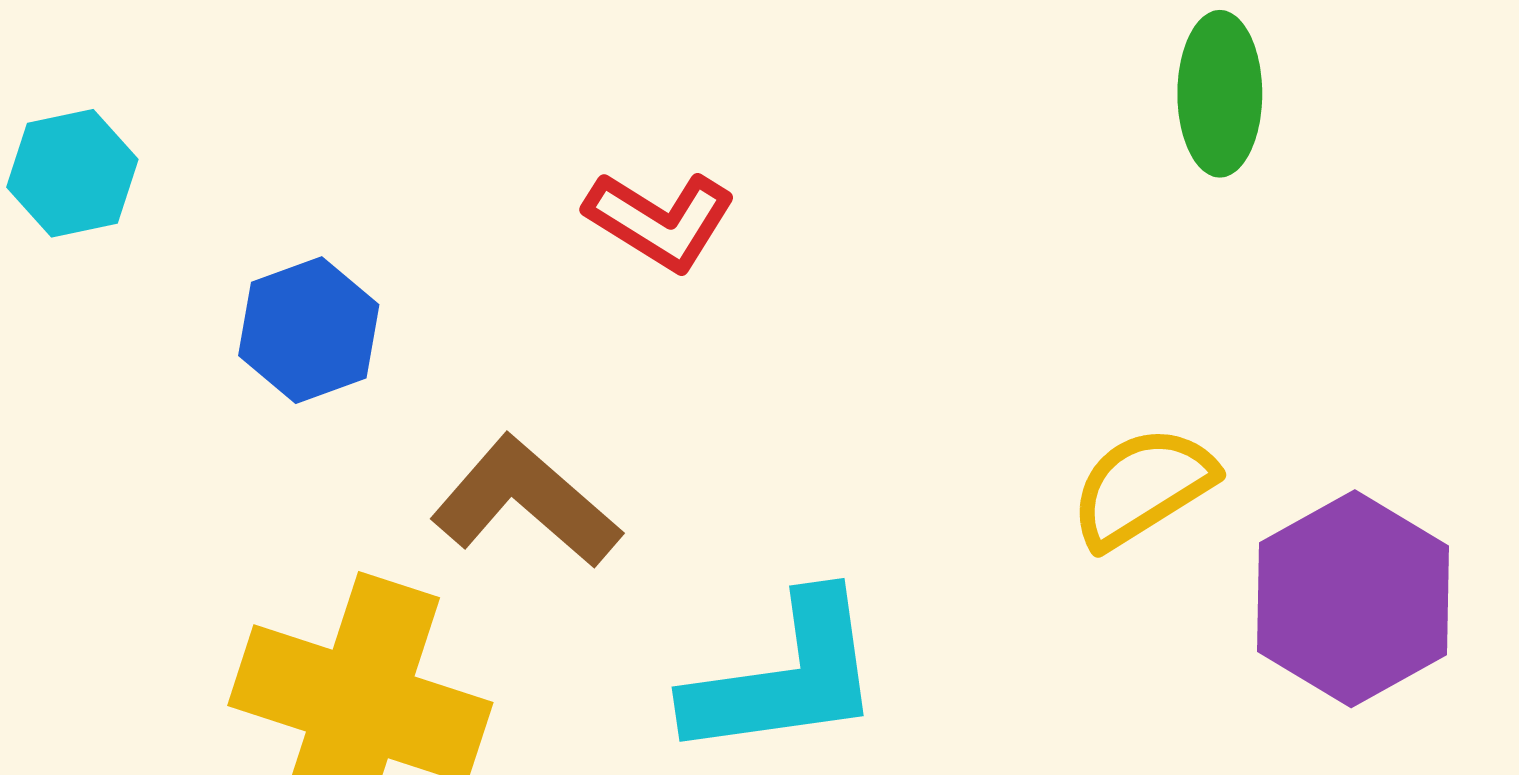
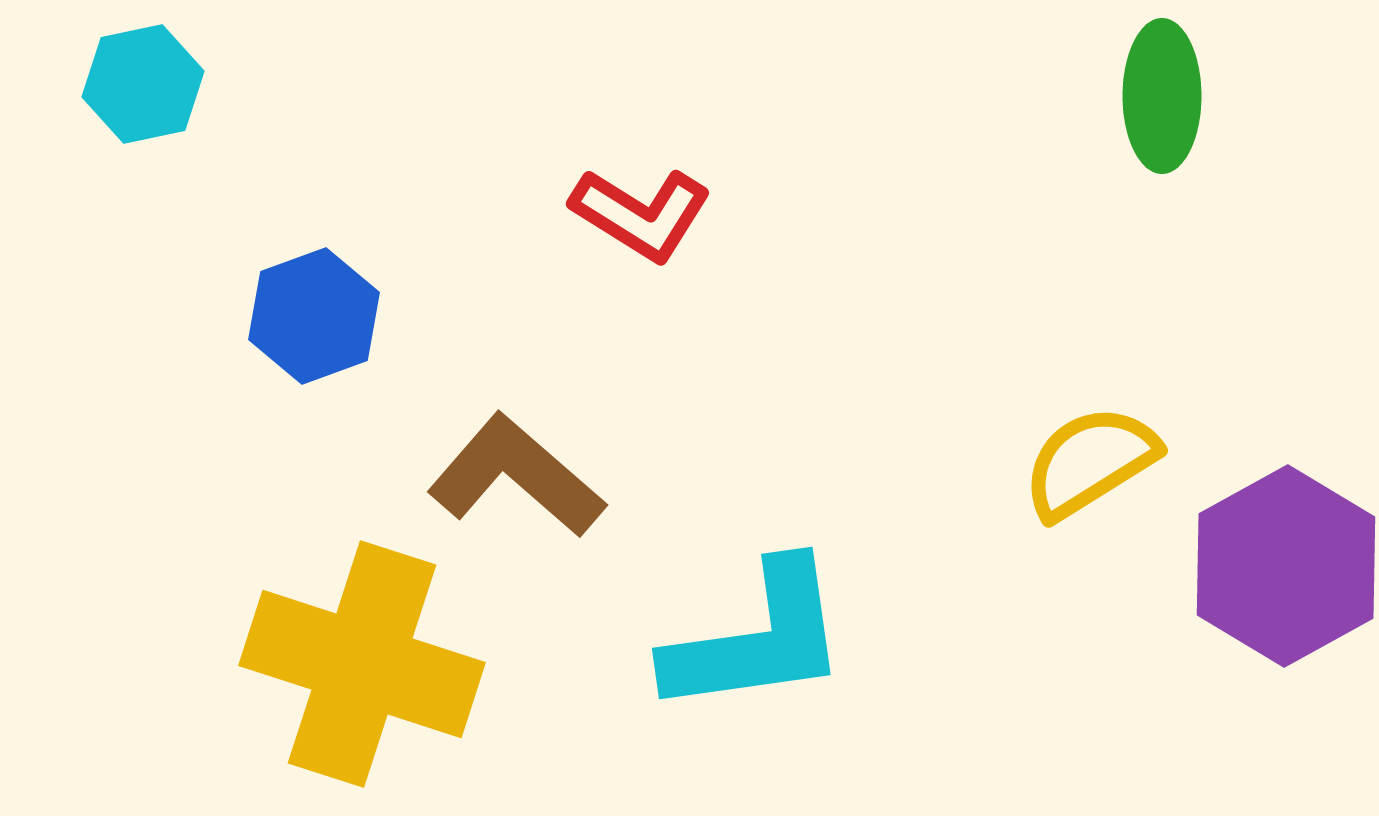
cyan hexagon: (72, 173) -> (143, 84), moved

